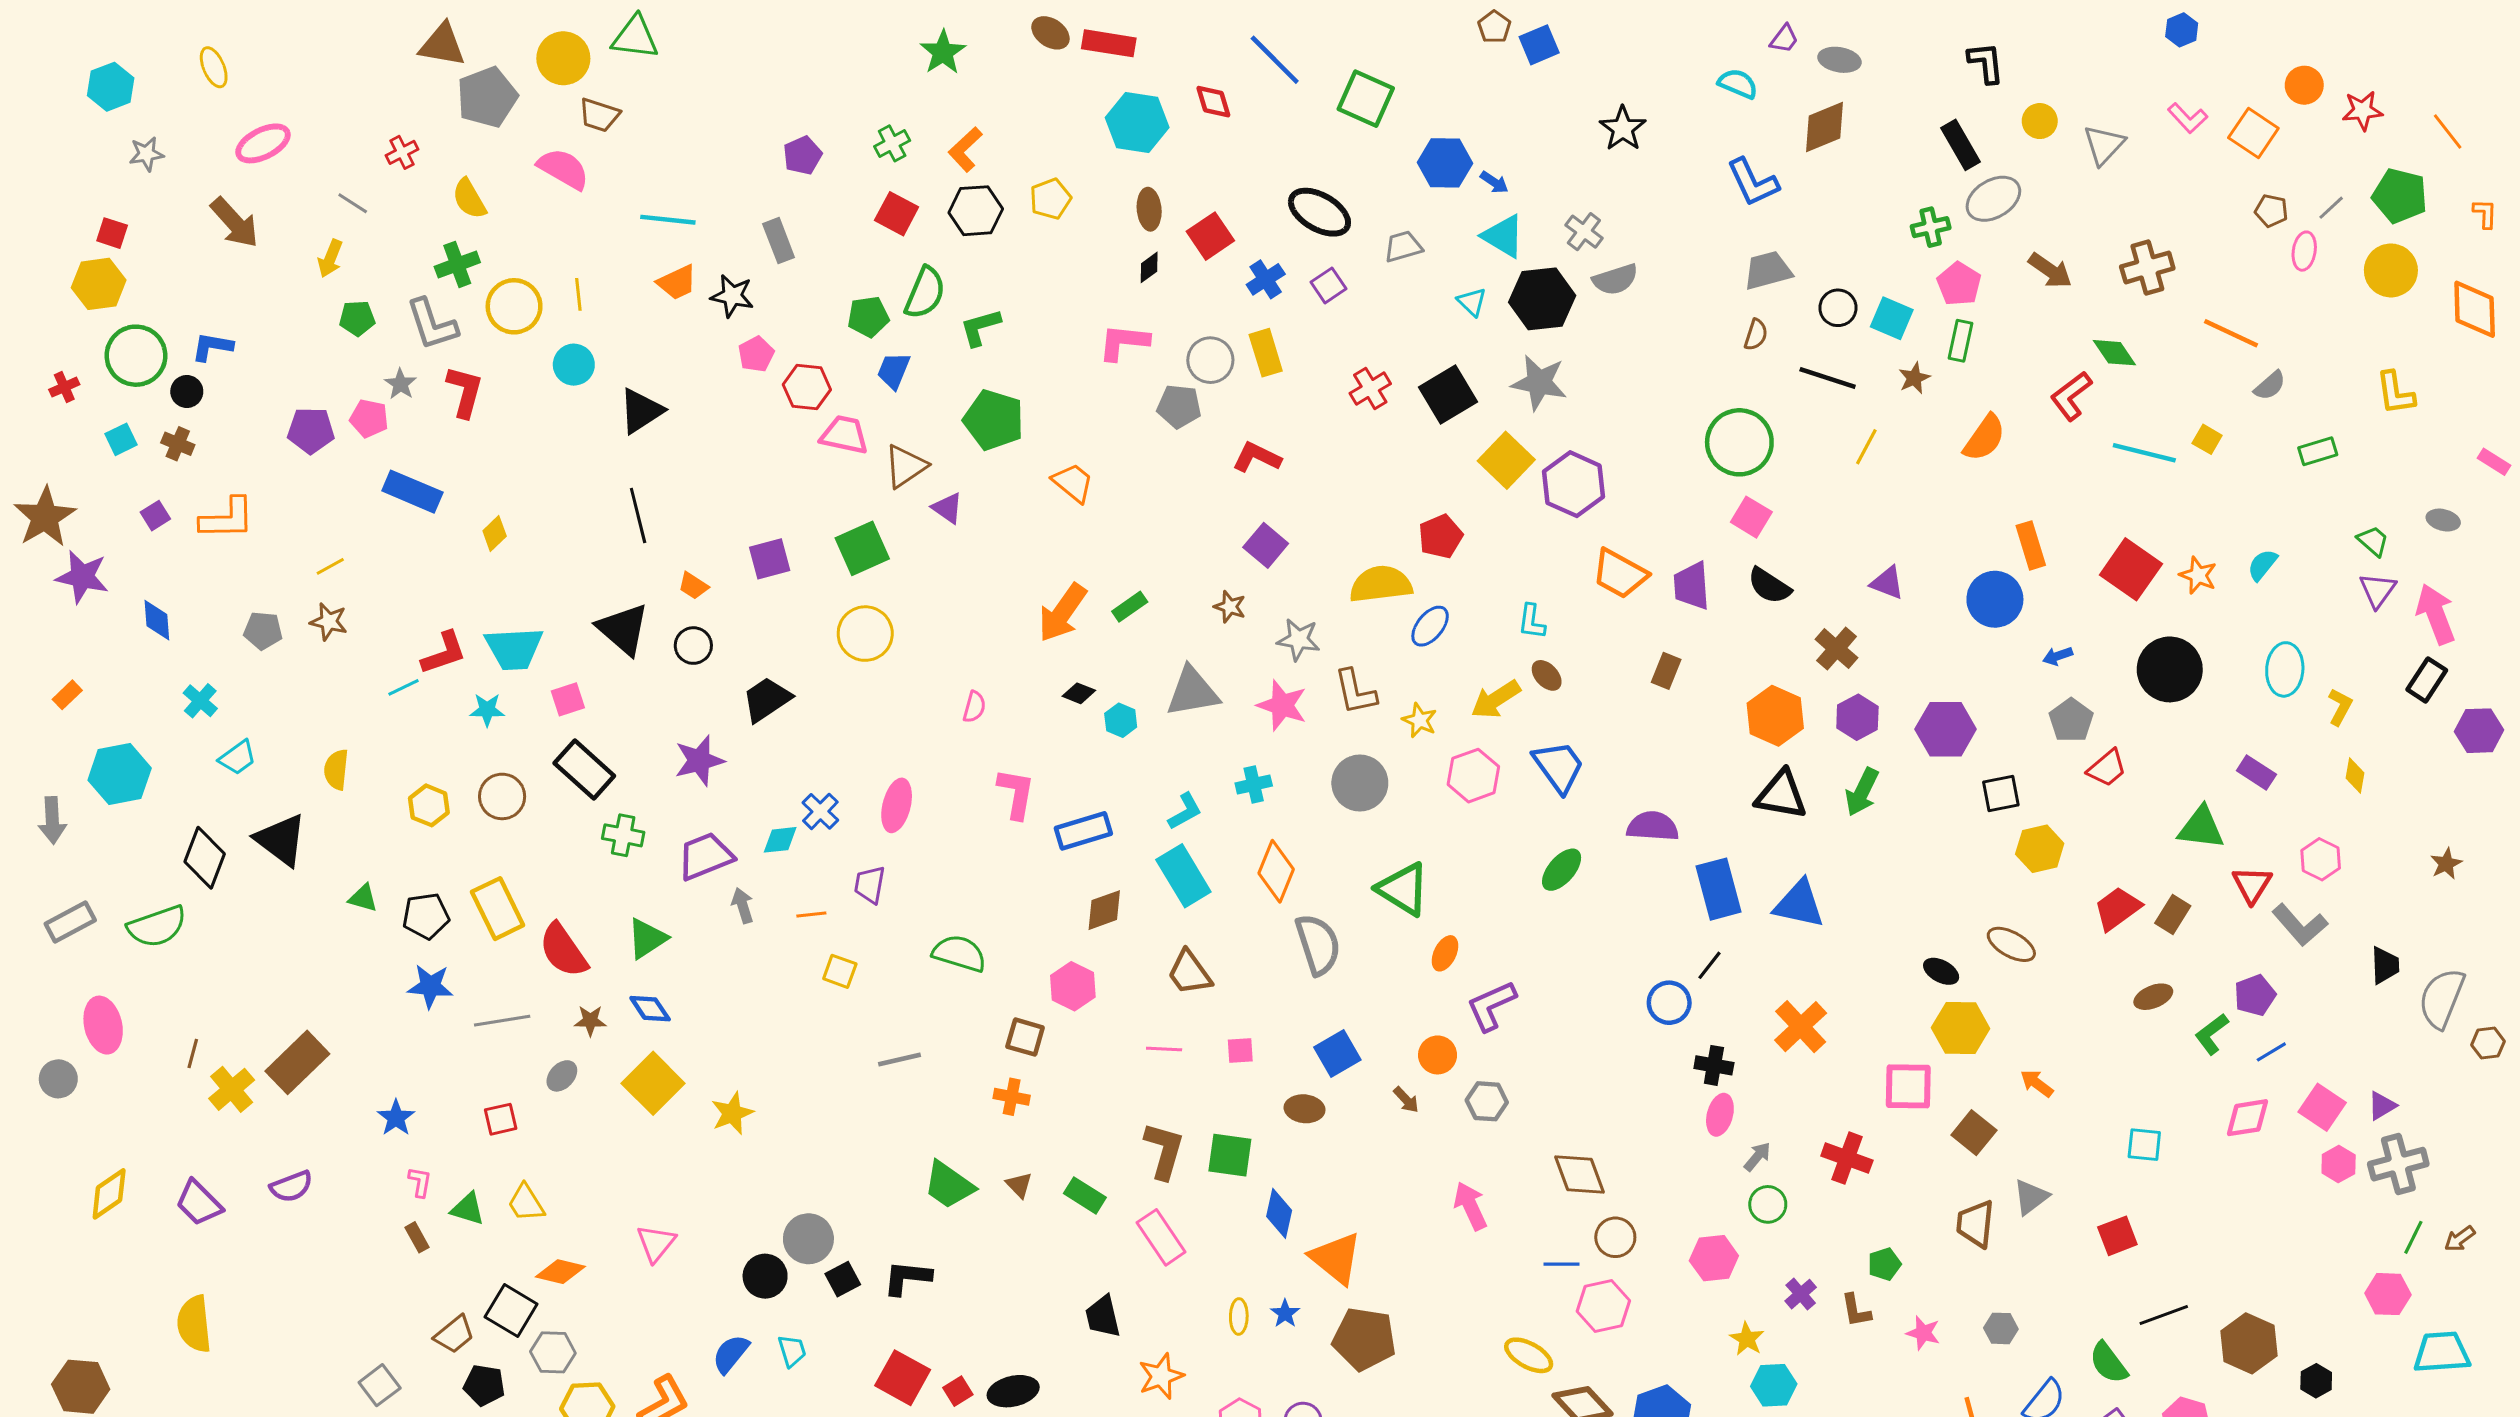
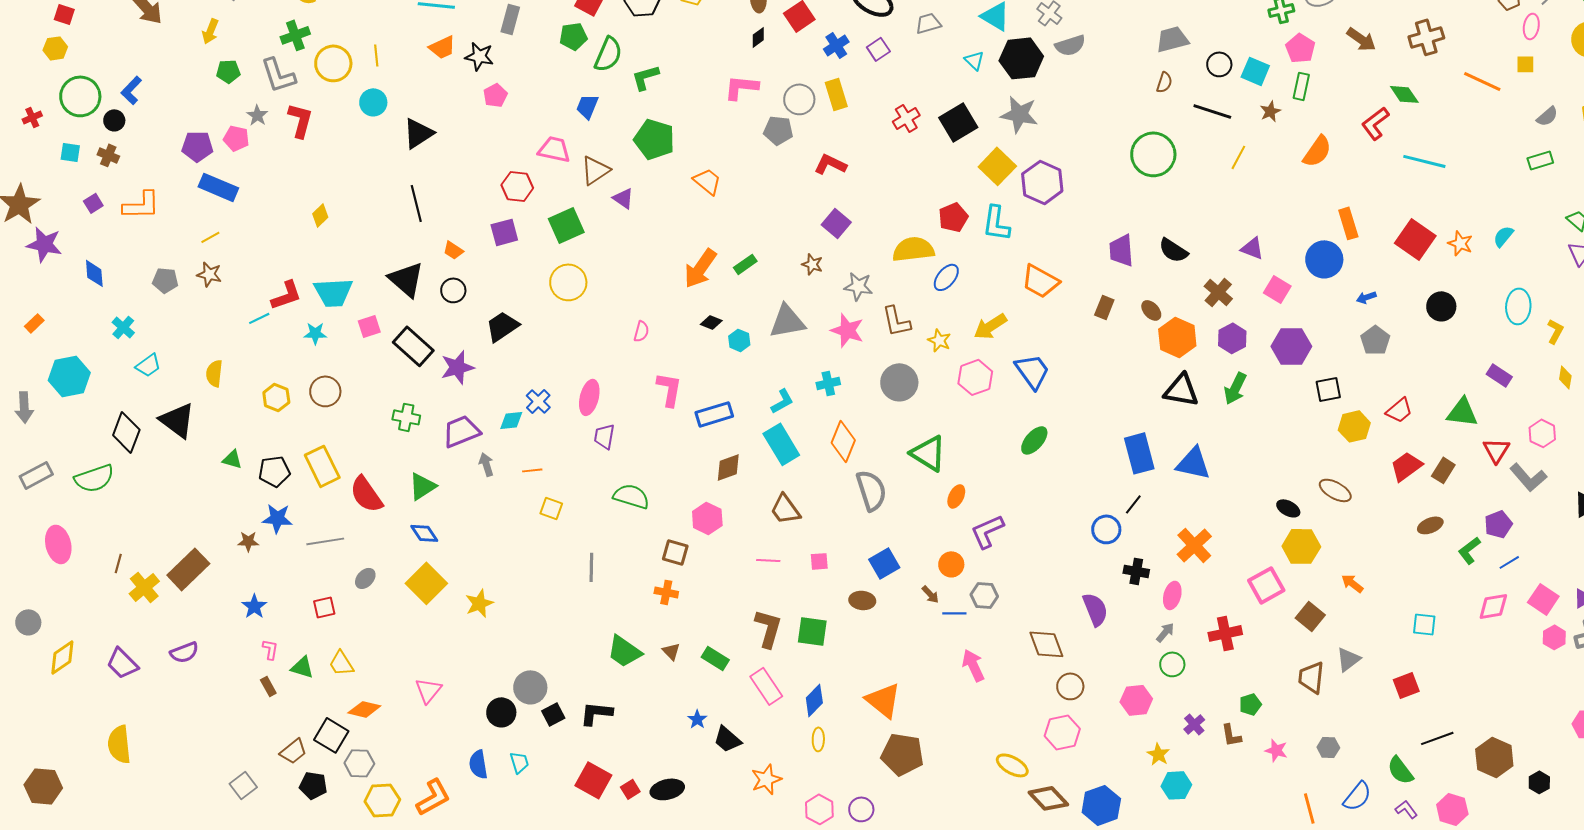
gray rectangle: (779, 241) -> (510, 19), turned 36
yellow hexagon: (99, 284) -> (55, 48), size x0.7
green pentagon: (868, 317) -> (573, 36), moved
blue L-shape: (212, 347) -> (131, 90), turned -56
gray semicircle: (2270, 386) -> (1547, 116), moved
red hexagon: (807, 387) -> (517, 186), moved
cyan square: (121, 439) -> (70, 152), turned 35
yellow square: (2207, 439) -> (1525, 64), moved, turned -30
blue rectangle: (412, 492) -> (218, 187), moved
pink square: (1751, 517) -> (1277, 289), moved
orange trapezoid: (1620, 574) -> (1040, 281), moved
cyan L-shape: (1532, 622) -> (996, 223), moved, size x1.5
black circle: (2170, 669) -> (1441, 306), size x0.7
brown ellipse: (1547, 675) -> (1151, 310), moved
red trapezoid: (2107, 768) -> (1399, 410), moved
black rectangle: (584, 770) -> (413, 346), moved
purple semicircle: (1653, 826) -> (1095, 609), moved, turned 64
purple trapezoid: (870, 885) -> (604, 436), moved
brown star: (590, 1021) -> (248, 541), moved
gray line: (900, 1059) -> (591, 567), turned -76
gray circle: (58, 1079) -> (28, 622), moved
pink square: (1908, 1086) -> (1266, 585), turned -30
pink ellipse: (1720, 1115) -> (1172, 595), moved
red cross: (1847, 1158) -> (1225, 633), turned -32
blue diamond: (1279, 1213) -> (814, 700), moved, turned 32
blue line: (1562, 1264) -> (954, 613), moved
blue star: (1285, 1313) -> (697, 719), moved
black trapezoid: (1103, 1316) -> (727, 739), turned -36
blue semicircle: (731, 1354) -> (478, 764), turned -48

